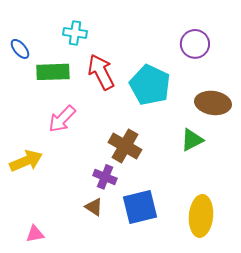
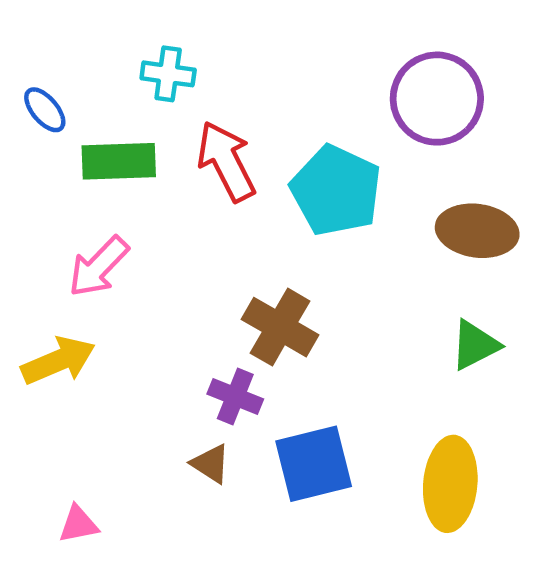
purple circle: (195, 44) -> (437, 99), size x1.4
pink arrow: (62, 119) -> (99, 267), moved
green triangle: (192, 140) -> (475, 345), moved

